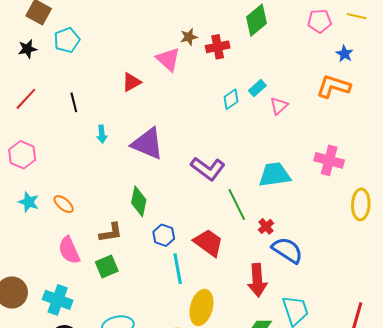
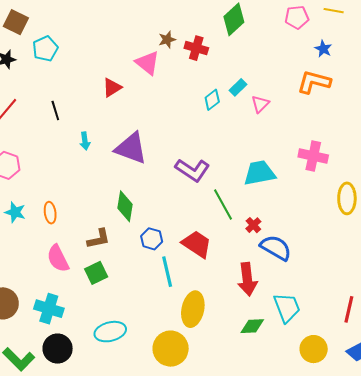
red cross: (218, 47) -> (196, 48), turned 30
orange ellipse: (64, 204) -> (50, 213), turned 45

